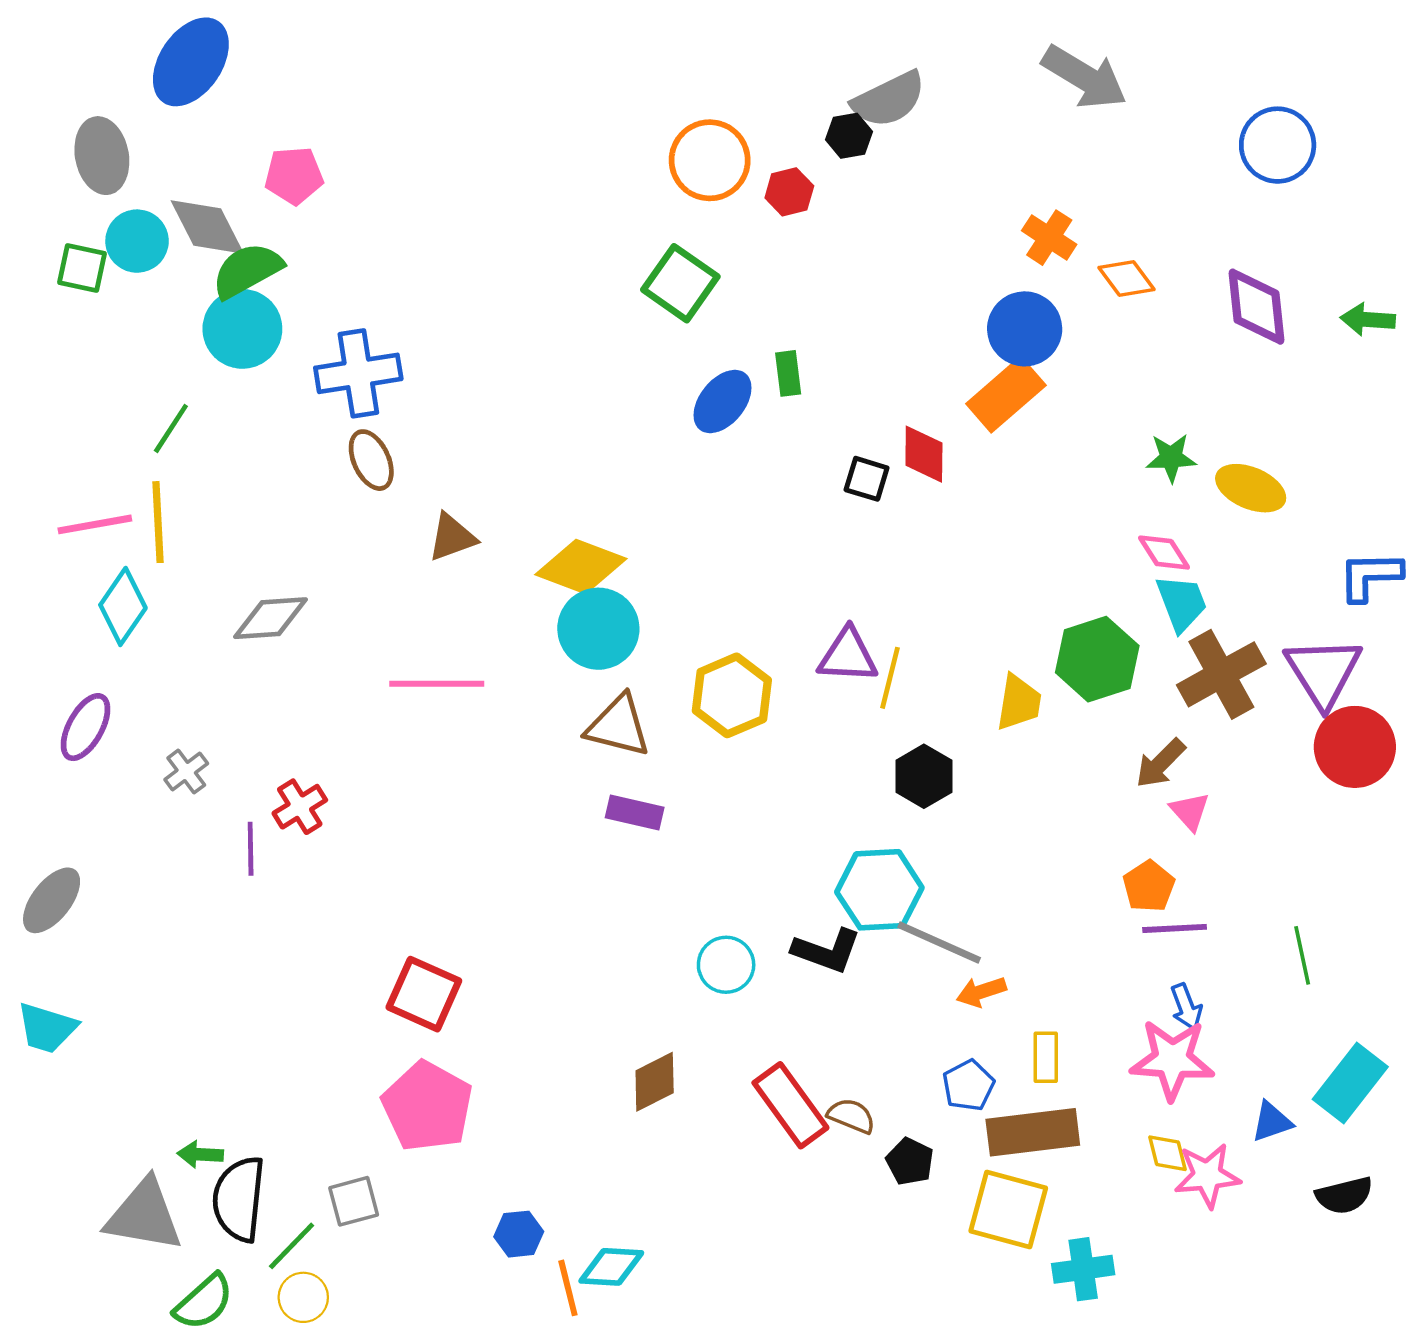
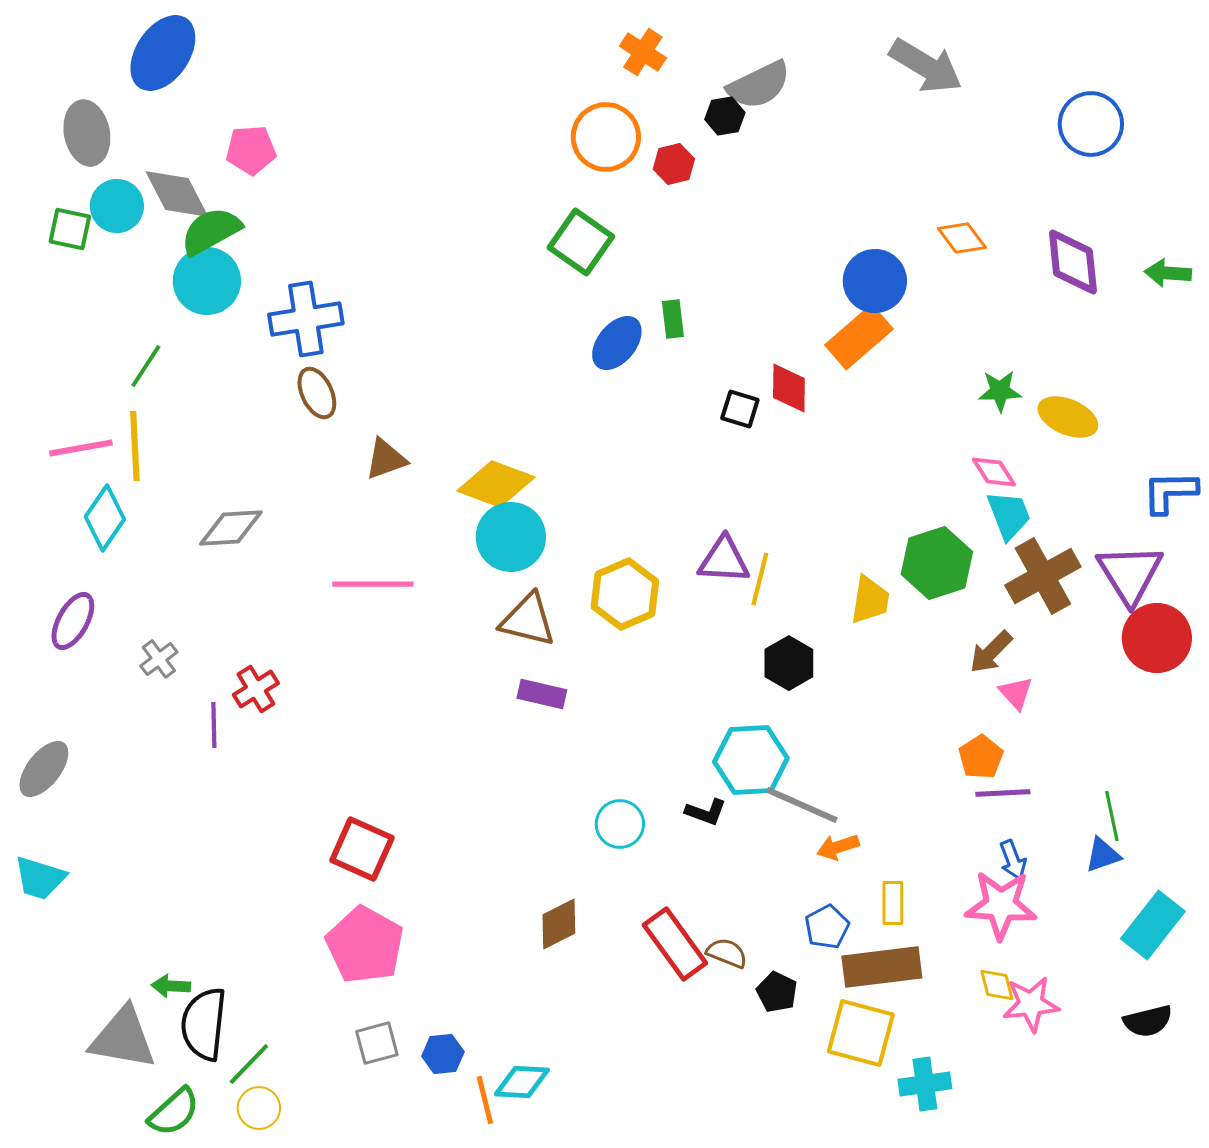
orange cross: (1049, 238) -> (643, 52), moved
black L-shape: (827, 951) -> (706, 812), size x0.7
blue triangle: (1272, 1122) -> (1103, 855), moved
gray square: (354, 1201) -> (377, 1043), moved

